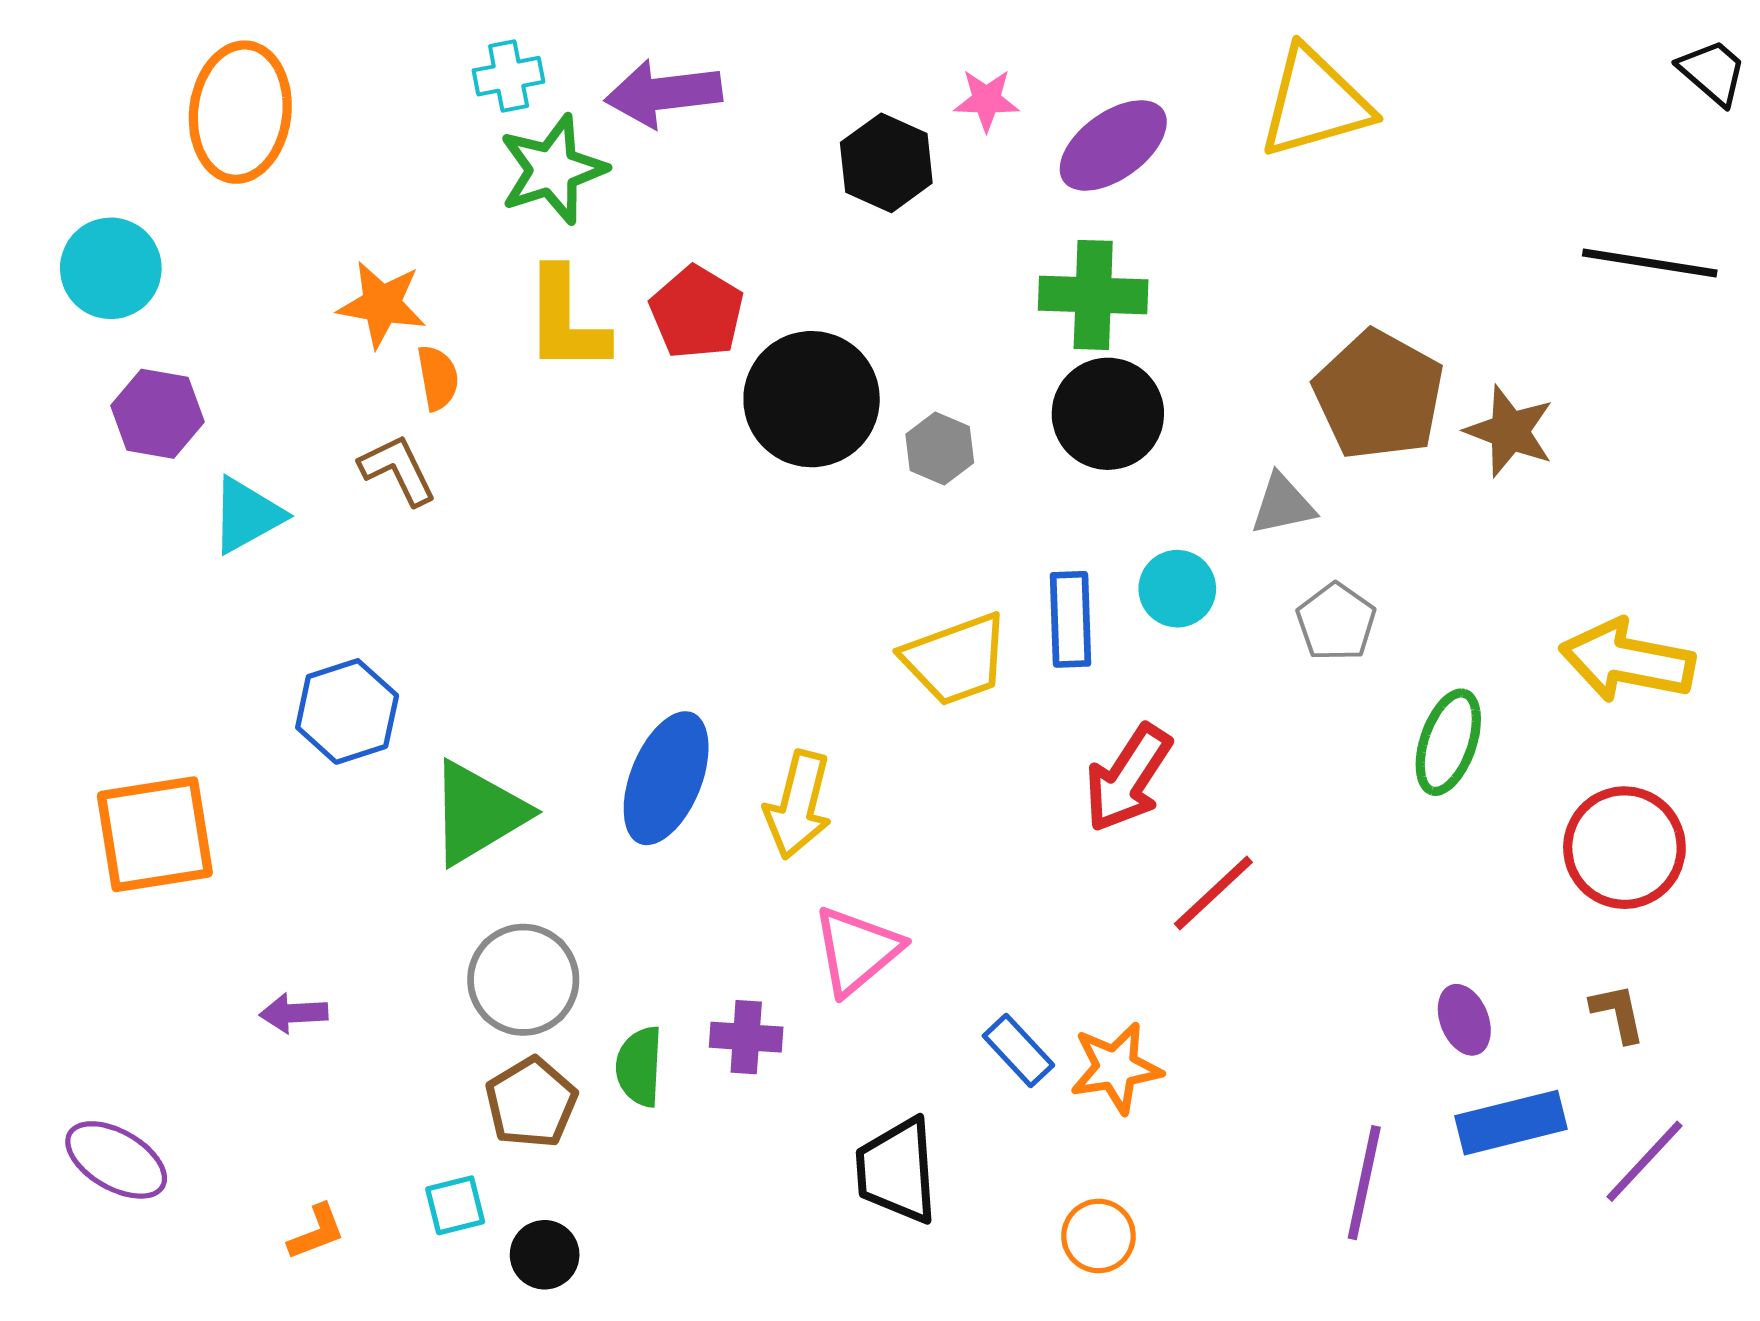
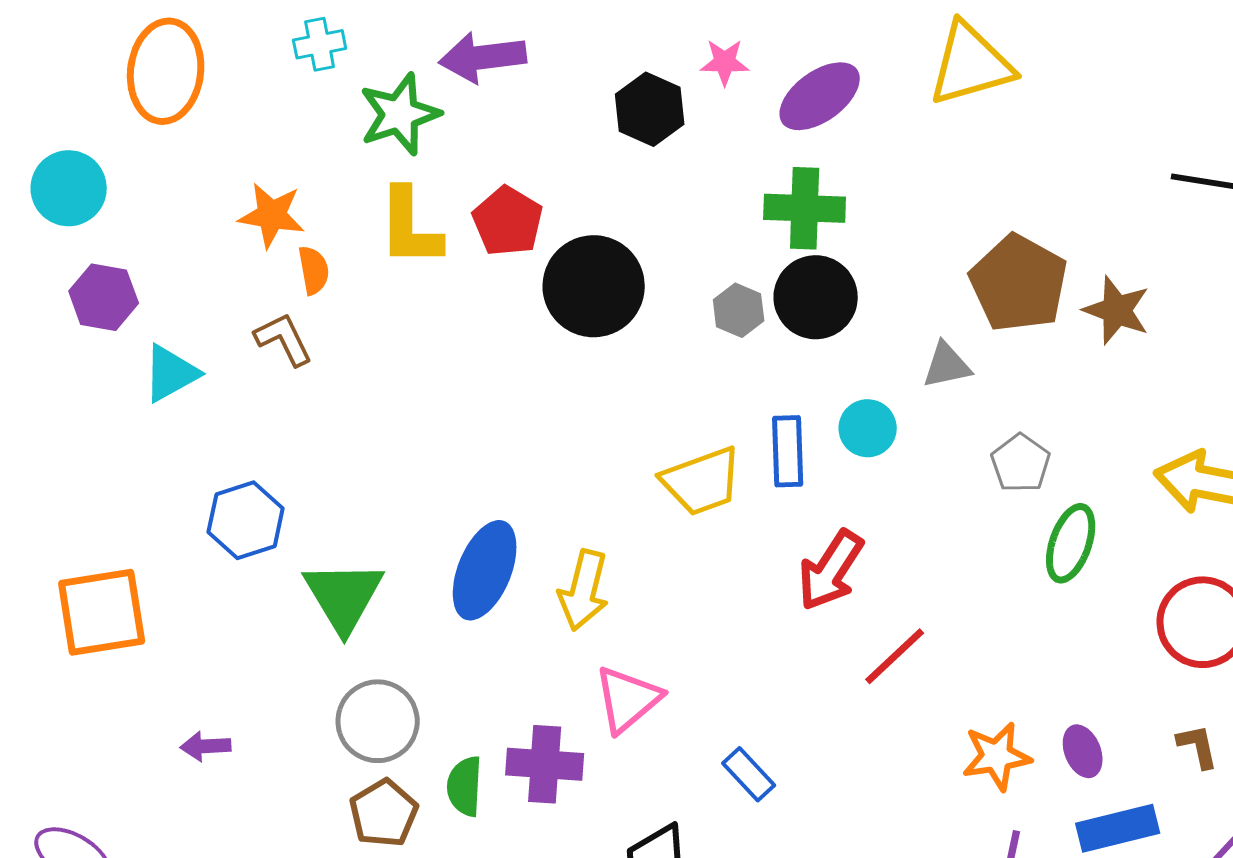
cyan cross: (509, 76) -> (320, 44), moved
gray hexagon: (940, 448) -> (739, 310), moved
gray pentagon: (1336, 622) -> (1021, 463), moved
green triangle: (478, 813) -> (344, 596), turned -30
purple cross: (746, 1037) -> (545, 764), size x1.4
orange star: (1116, 1068) -> (997, 756), moved

